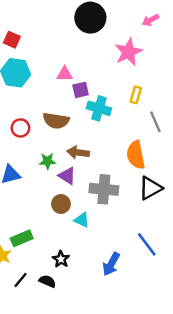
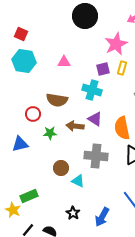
purple square: (81, 90) -> (103, 69), moved
yellow rectangle: (136, 95) -> (122, 68), moved
red circle: (20, 128) -> (33, 114), moved
purple triangle: (67, 176) -> (95, 119), moved
black star: (61, 259) -> (73, 213), moved

